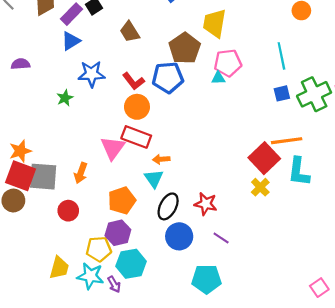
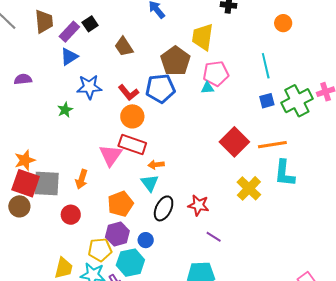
red square: (264, 158) -> (234, 142), moved
yellow cross: (260, 187) -> (249, 188), size x1.4
blue circle: (179, 236) -> (146, 240), moved, size x0.6

